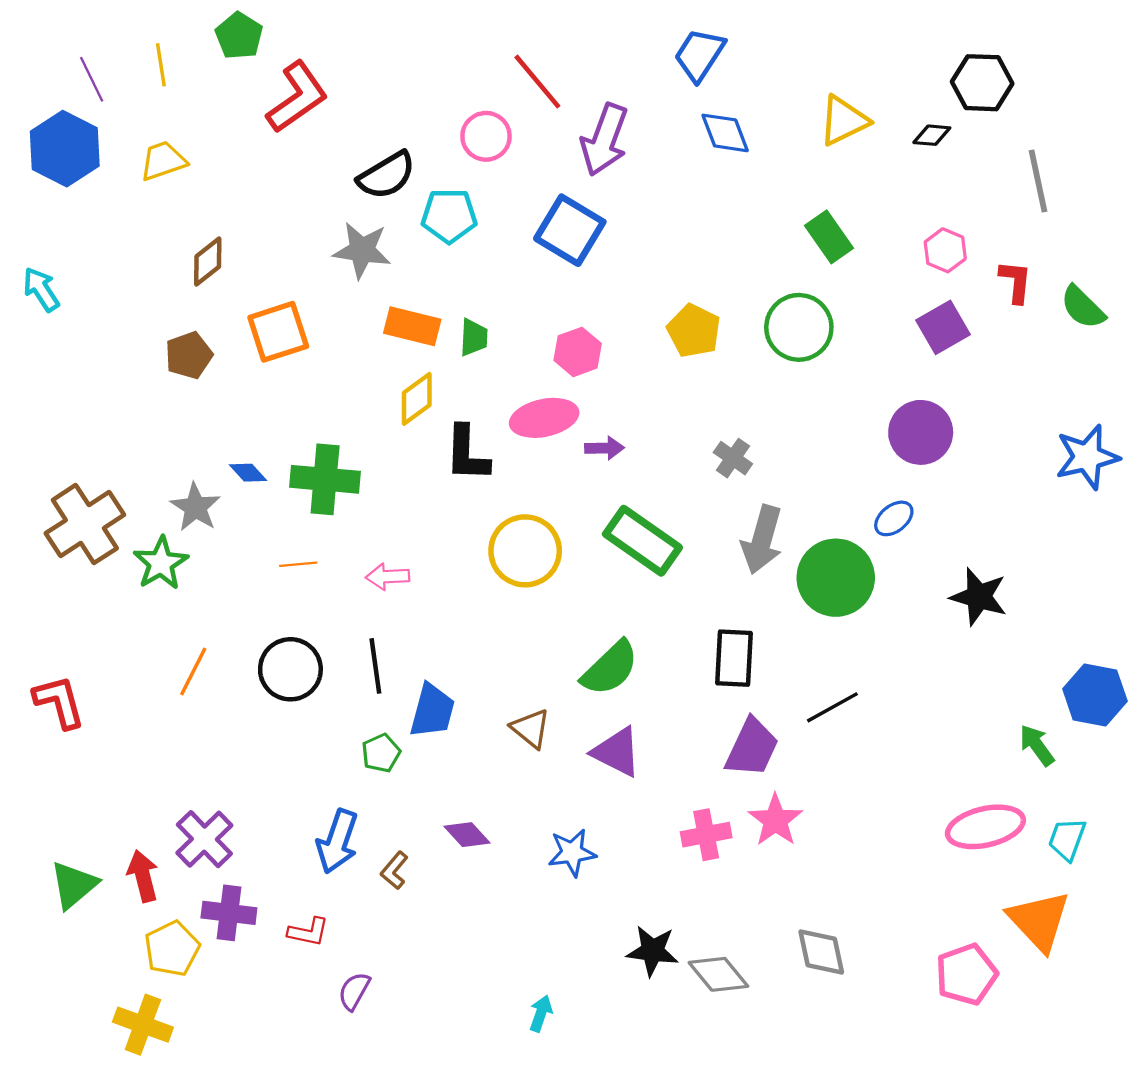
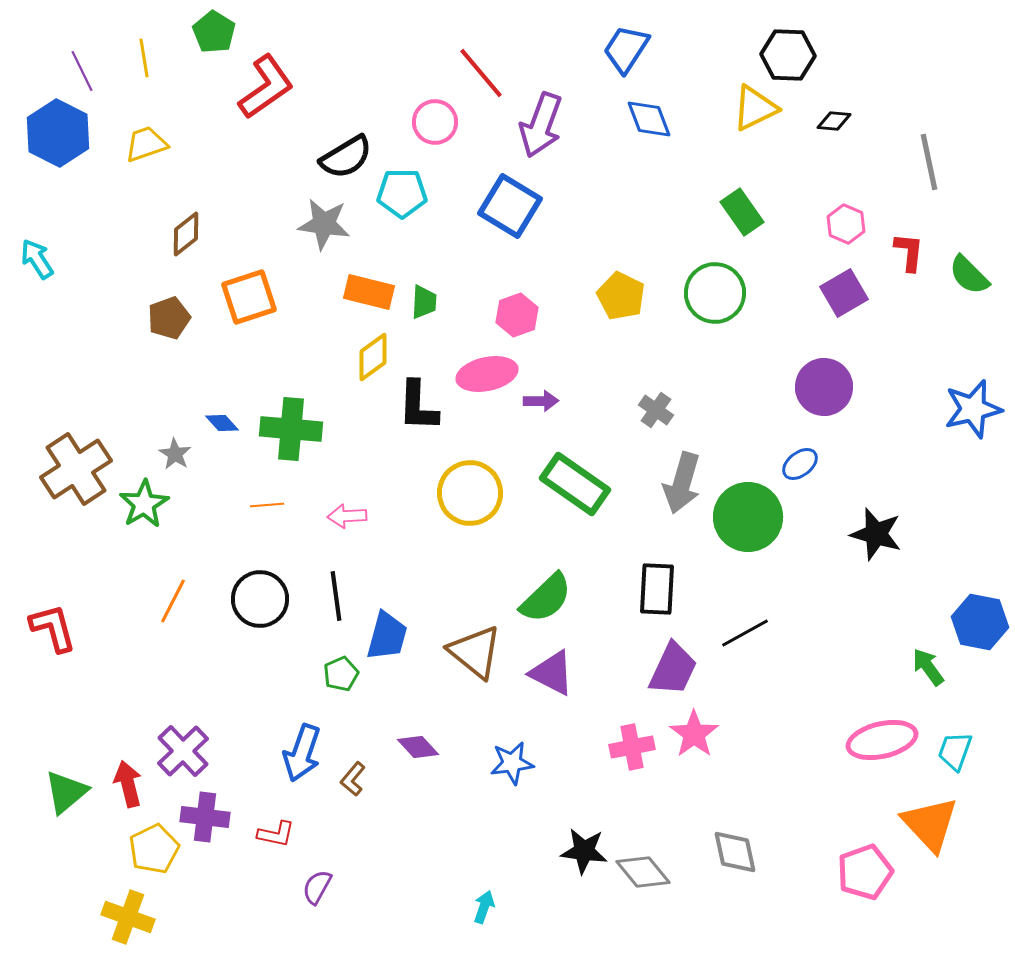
black hexagon: (982, 83) -> (788, 55), moved
gray star: (195, 507) -> (175, 454), size x0.7
brown triangle: (531, 729) -> (475, 652), size x1.5

